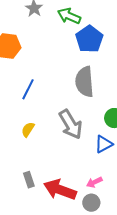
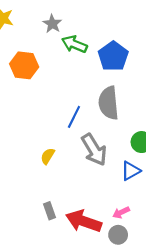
green arrow: (69, 16) -> (74, 44), moved
blue line: (28, 89) -> (74, 117), moved

